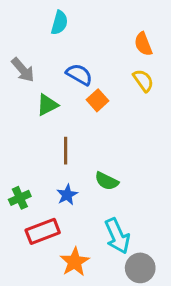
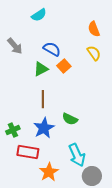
cyan semicircle: (59, 23) -> (39, 15), turned 42
green triangle: (47, 105) -> (41, 69), moved
blue star: (67, 195) -> (44, 128), size x1.5
red rectangle: (43, 231) -> (28, 152), turned 30

